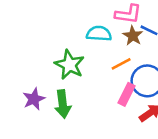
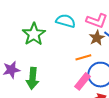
cyan semicircle: (99, 34) -> (66, 21), moved
green star: (69, 65) -> (34, 34), moved

